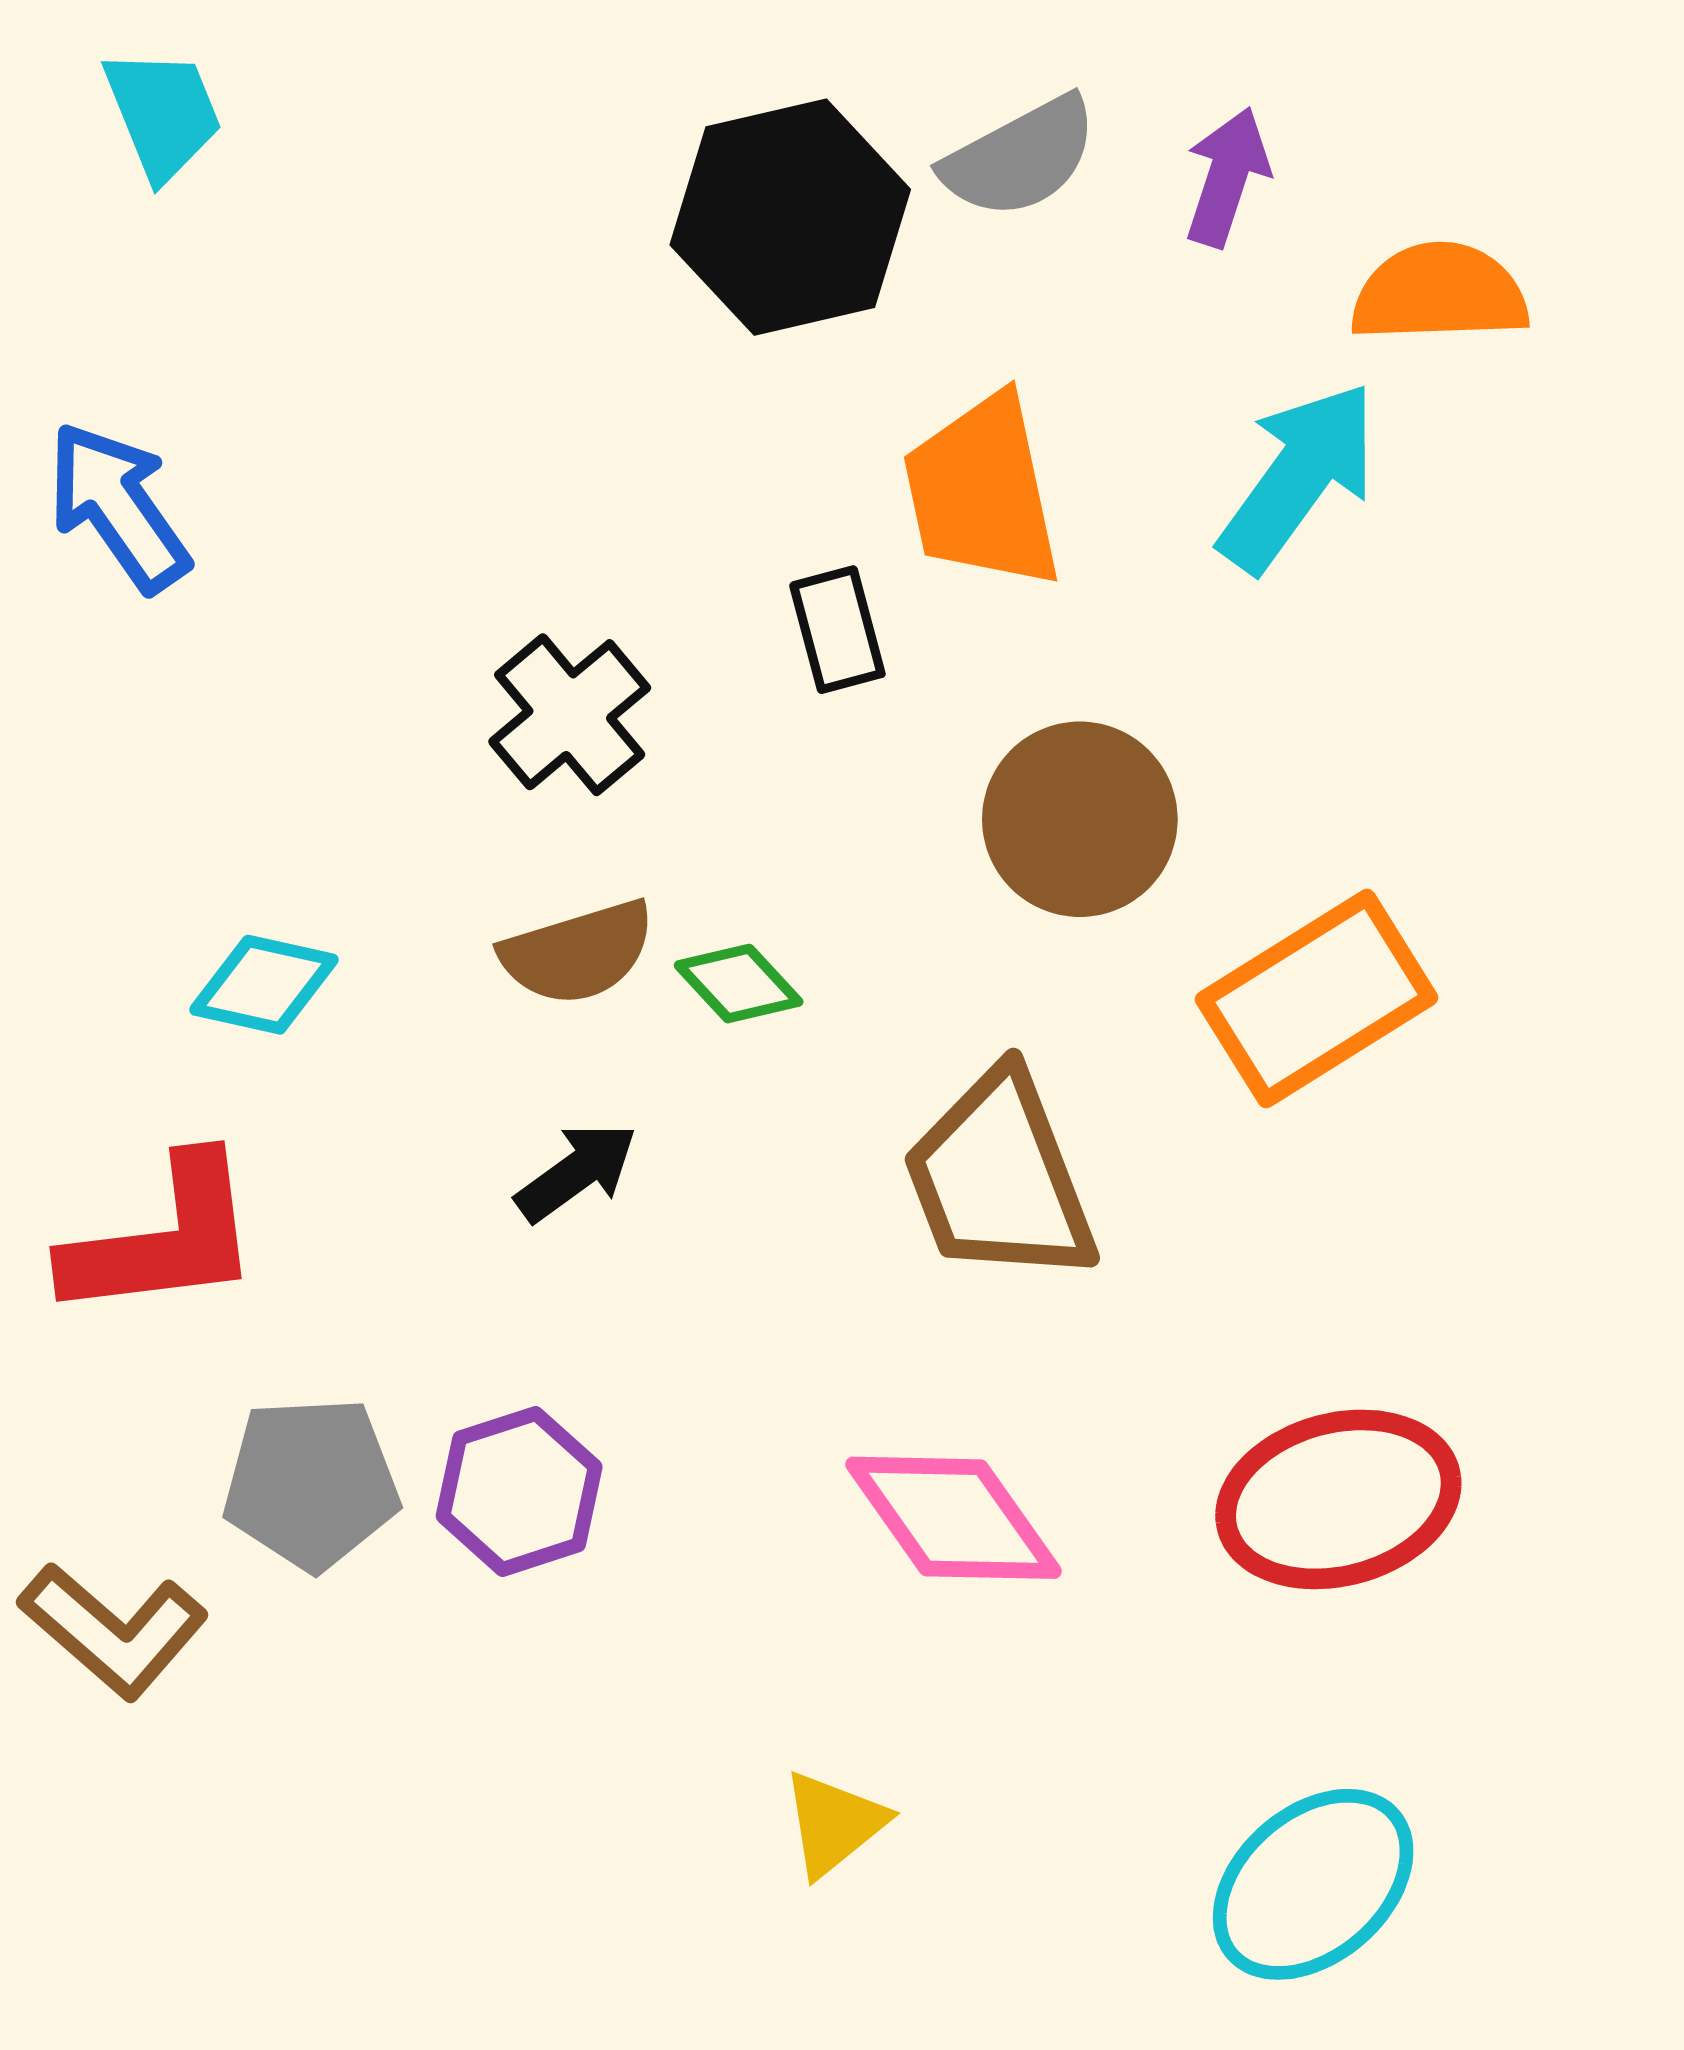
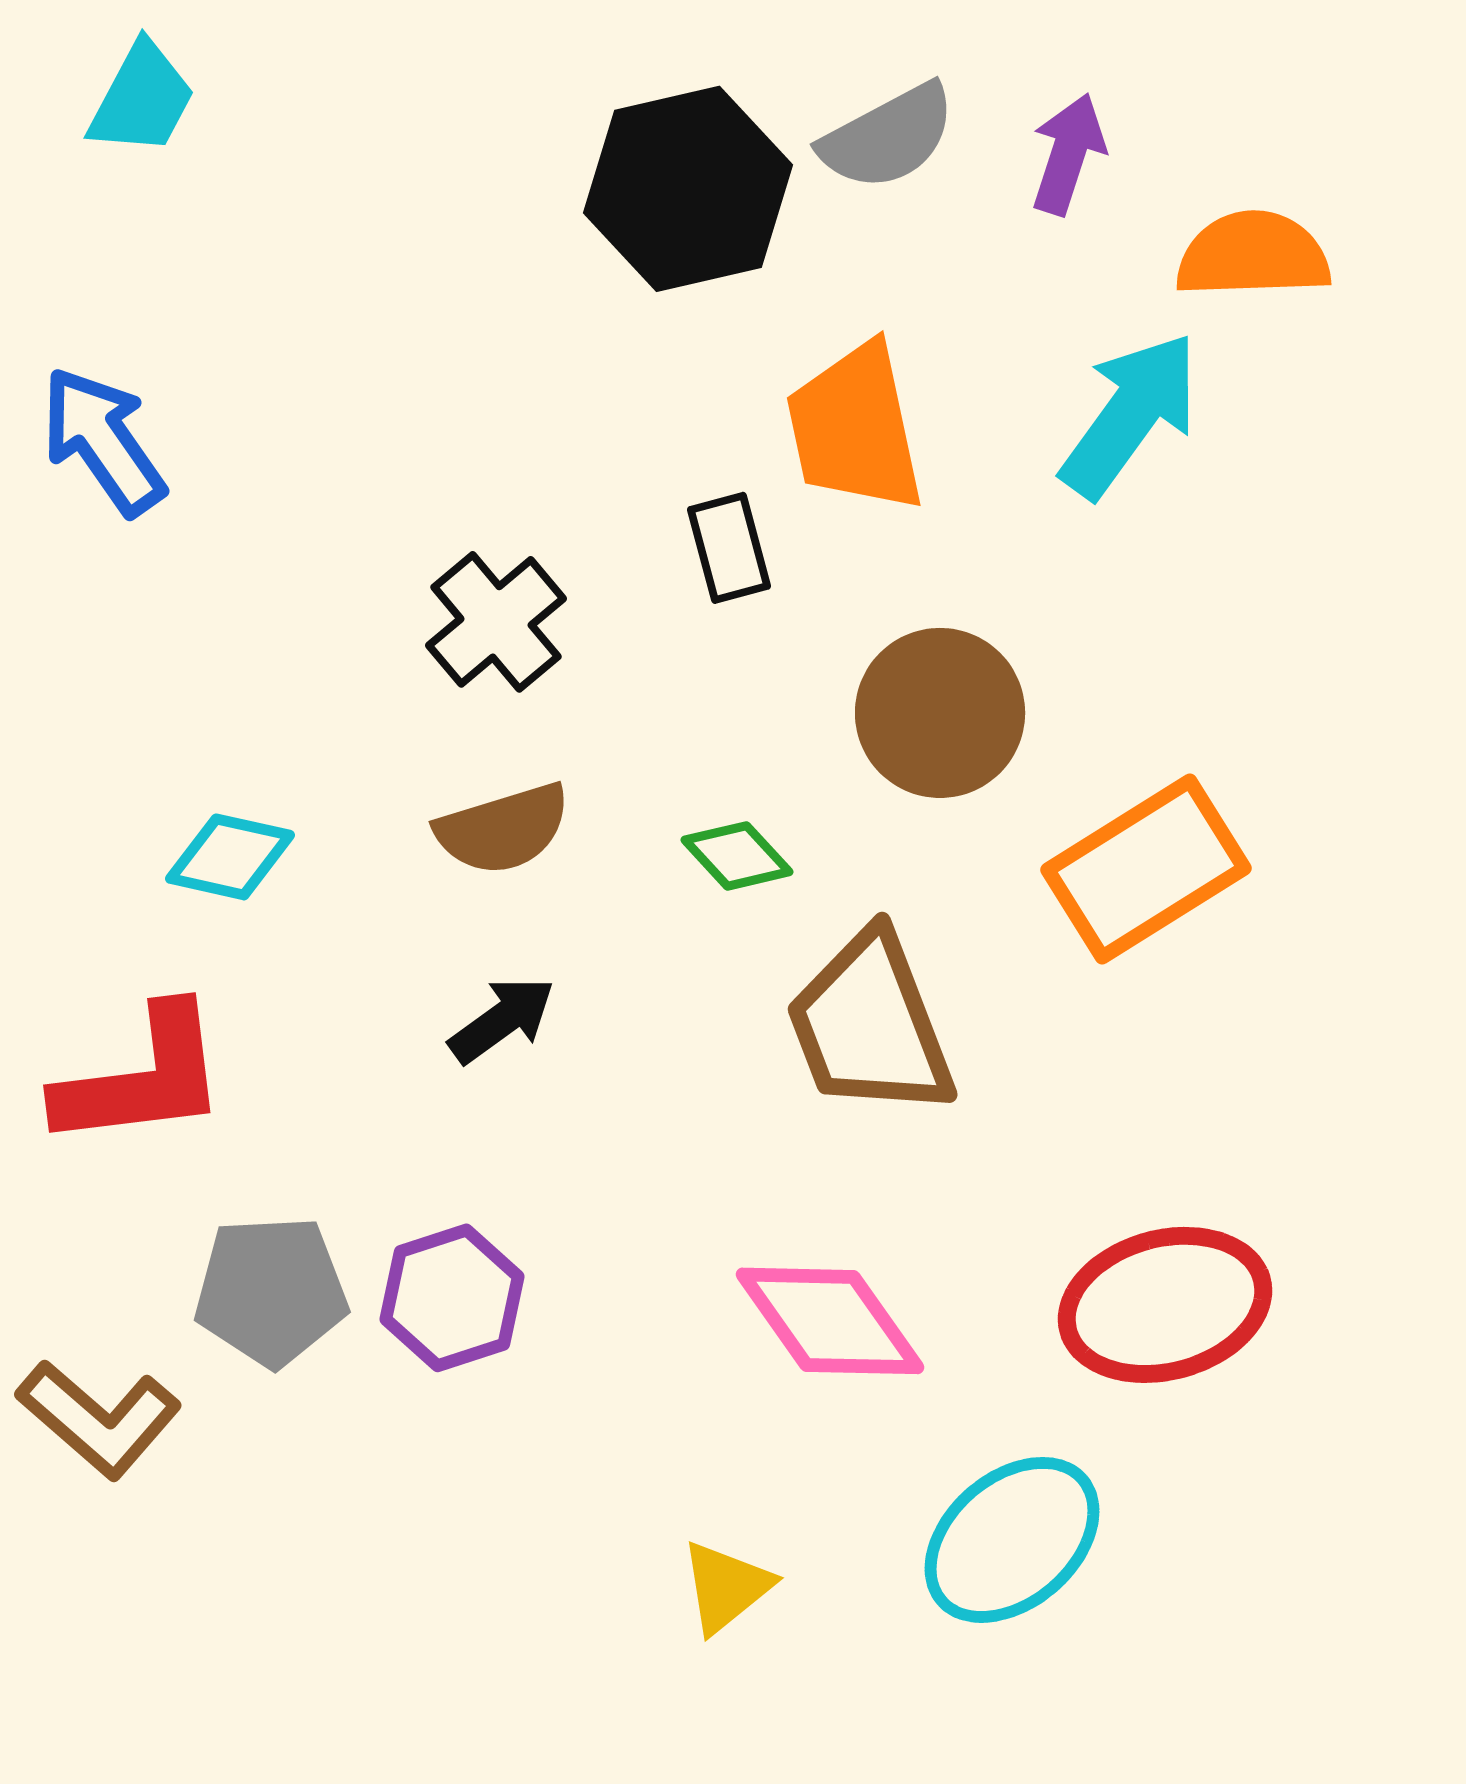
cyan trapezoid: (163, 114) -> (142, 99), turned 50
green diamond: (739, 984) -> (737, 856), moved
cyan ellipse: (1313, 1884) -> (1012, 1540), moved

